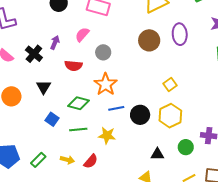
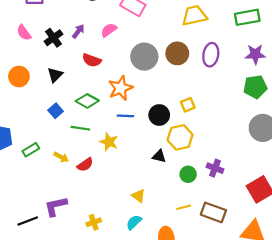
gray circle: (103, 52) -> (144, 57), moved, size x1.6
black circle: (140, 115) -> (159, 115), moved
black triangle: (157, 154) -> (159, 156), moved

